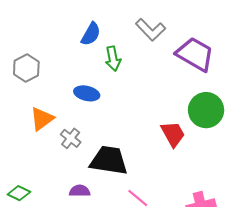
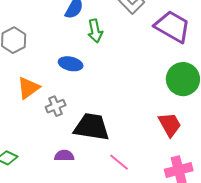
red trapezoid: (173, 134) -> (170, 125), moved
gray cross: (71, 138) -> (56, 106), turned 30

